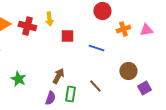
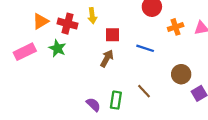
brown arrow: (58, 76) -> (107, 58), moved
green star: (18, 79) -> (57, 48), moved
purple semicircle: (50, 98) -> (93, 105), turned -64

